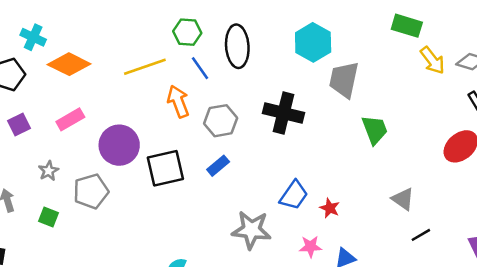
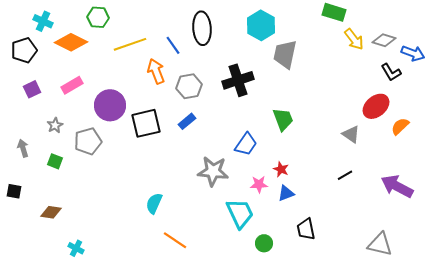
green hexagon: (187, 32) -> (98, 17), moved
black cross: (284, 113) -> (238, 80), turned -32
green trapezoid: (375, 130) -> (283, 119), moved
gray triangle: (403, 199) -> (351, 134), moved
red star: (330, 208) -> (281, 169), moved

